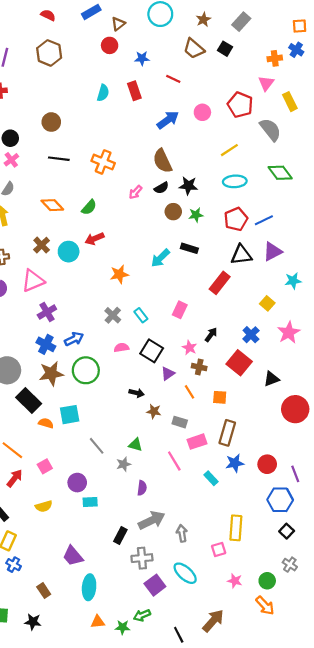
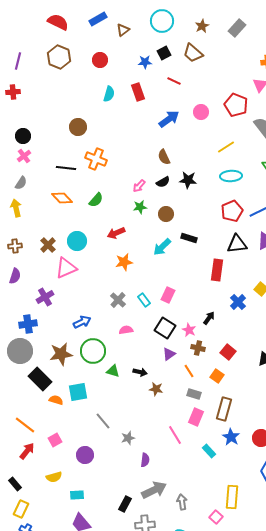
red semicircle: (48, 15) -> (58, 22), size x1.5
red circle: (110, 45) -> (100, 60), moved
black square: (225, 49) -> (164, 53), moved, turned 32
brown circle: (51, 122) -> (78, 127), moved
black line: (59, 159) -> (66, 168), moved
brown semicircle: (162, 161) -> (164, 157), size x0.7
orange cross: (103, 162) -> (96, 159), moved
brown circle: (173, 212) -> (166, 214), moved
green star: (196, 215) -> (140, 207), moved
red arrow: (94, 239) -> (116, 233), moved
brown cross: (42, 245) -> (48, 245), moved
pink triangle: (33, 281) -> (66, 268), moved
red rectangle: (220, 283) -> (217, 270), turned -30
pink rectangle: (180, 310) -> (168, 295), moved
purple cross: (47, 312) -> (45, 297), moved
blue cross: (251, 335) -> (238, 302), moved
blue cross: (46, 344) -> (28, 324), moved, turned -36
black square: (152, 351) -> (165, 328), moved
red square: (239, 363) -> (228, 352), moved, size x0.7
orange square: (220, 397) -> (217, 376), turned 32
gray rectangle: (180, 422) -> (194, 394), moved
pink rectangle: (197, 442) -> (196, 417), turned -48
green triangle: (135, 445) -> (113, 371), moved
blue star: (235, 463) -> (231, 437), turned -30
cyan rectangle: (90, 502) -> (77, 495), moved
pink square: (219, 549) -> (216, 517), turned -32

